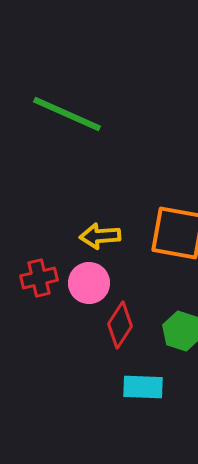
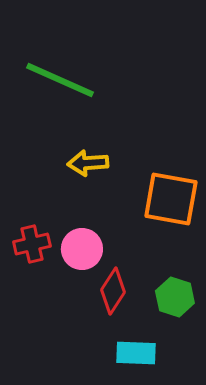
yellow arrow: (100, 236) -> (88, 163), moved

